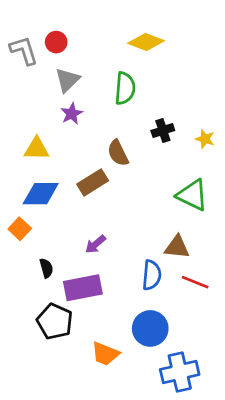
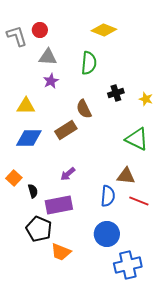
gray triangle: (67, 80) -> (48, 57), turned 48
orange square: (20, 229) -> (14, 178), moved
orange trapezoid: (105, 354) -> (61, 252), moved

